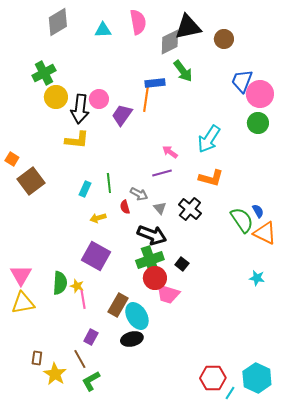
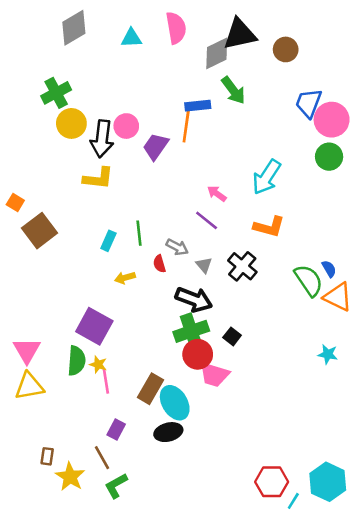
purple line: (162, 173) -> (207, 220), turned 54
purple square: (96, 256) -> (94, 326), moved

